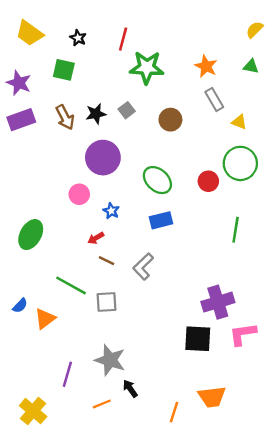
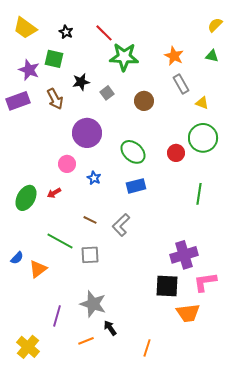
red line: (123, 39) -> (104, 33), turned -60
purple star: (19, 83) -> (29, 70), moved
black star: (96, 114) -> (81, 82), moved
red arrow: (96, 238) -> (54, 193), moved
orange trapezoid: (212, 397) -> (188, 313), moved

